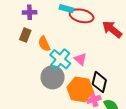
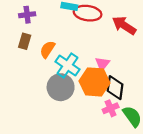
orange semicircle: (44, 44) -> (47, 49), turned 63
pink triangle: (80, 59) -> (102, 64), moved, turned 32
orange hexagon: (80, 89) -> (95, 82), moved

